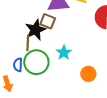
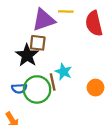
brown line: (28, 43) -> (53, 82), moved
blue semicircle: (18, 65) -> (19, 88), moved, turned -80

